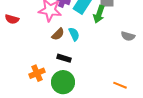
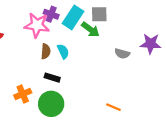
green arrow: (99, 14) -> (90, 30), turned -72
brown semicircle: (58, 34) -> (46, 51), turned -40

